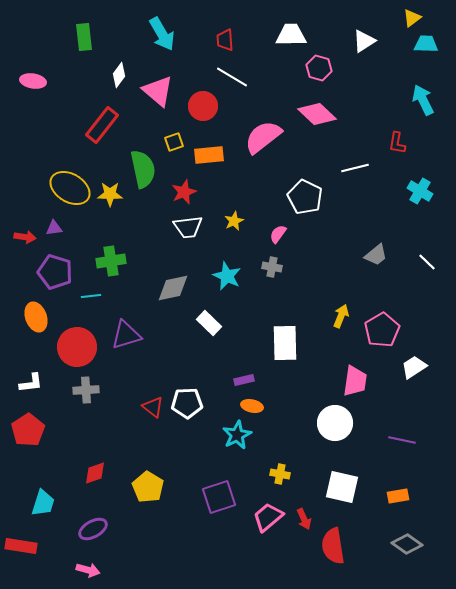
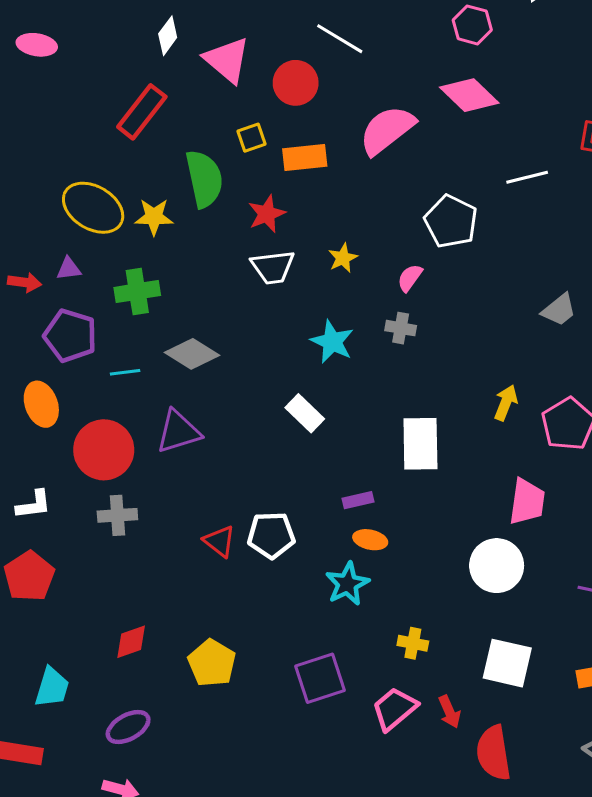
green cross: (111, 261) -> (137, 291), moved
gray diamond: (173, 288) -> (192, 354), moved, turned 44

